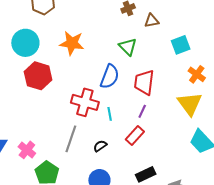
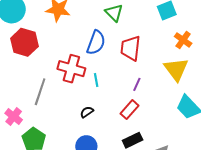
purple line: (142, 111) -> (137, 84), moved
red rectangle: (135, 136) -> (130, 110), moved
gray line: (71, 139) -> (40, 92), moved

